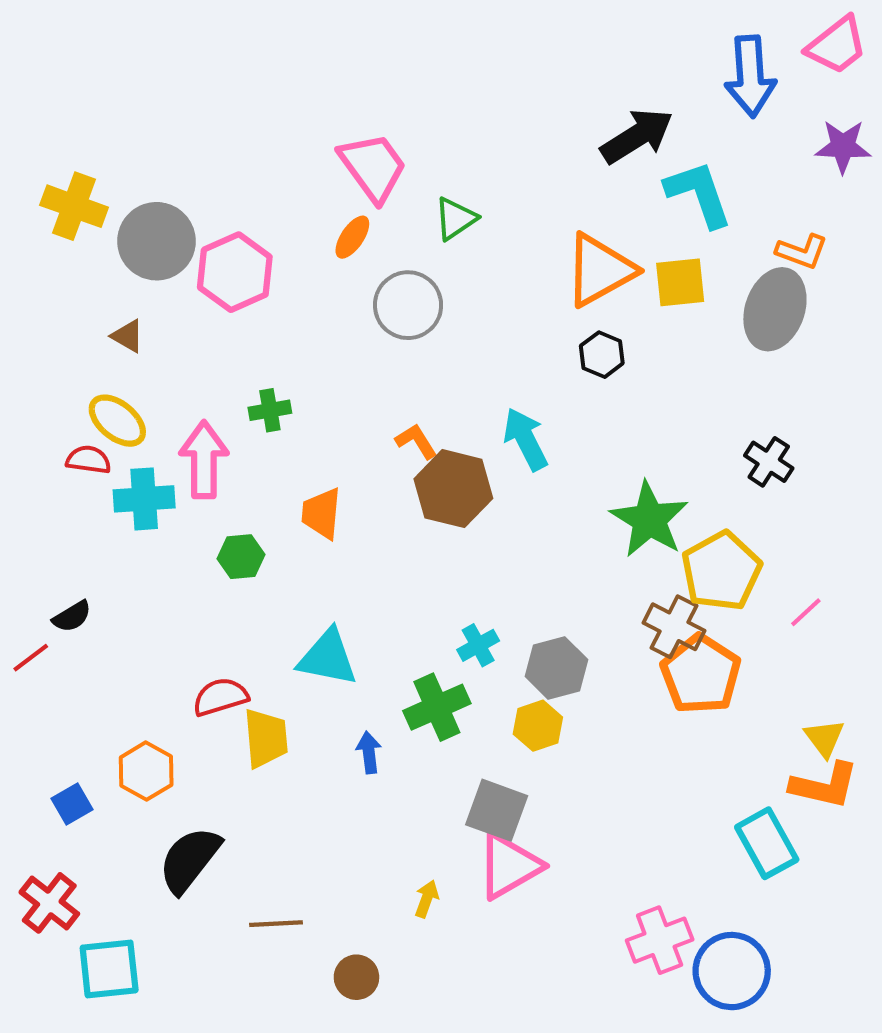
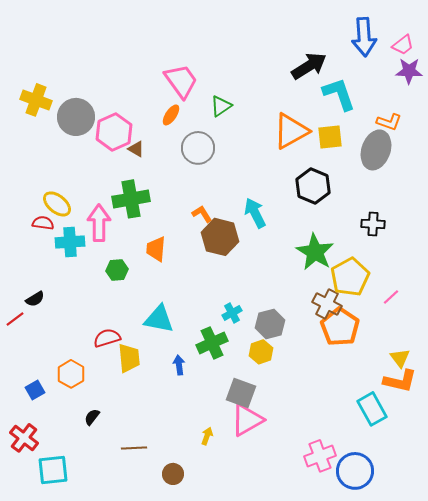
pink trapezoid: (837, 45) -> (403, 45), moved, size x0.7
brown triangle: (128, 336) -> (136, 149), moved
black hexagon: (602, 355) -> (313, 186), moved, size x1.6
green cross: (270, 410) -> (131, 199), size x1.8
black cross: (769, 462) -> (373, 224), turned -30
black semicircle: (189, 860) -> (92, 417), size x0.5

